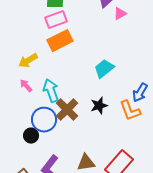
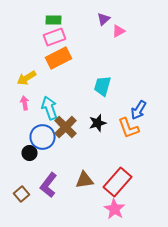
cyan trapezoid: (104, 69) -> (103, 86), turned -35
pink arrow: (26, 86) -> (25, 103), turned 32

